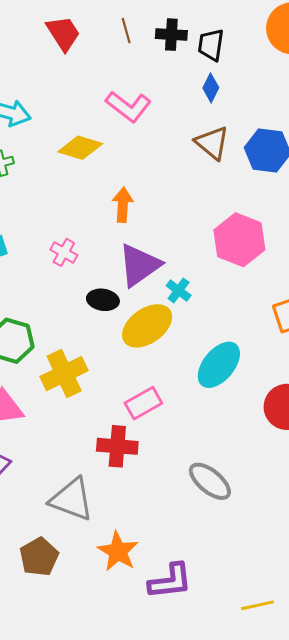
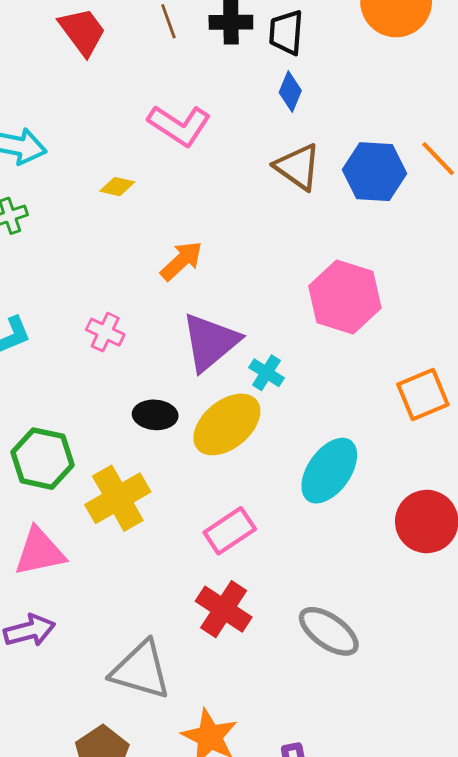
yellow diamond: (80, 148) -> (117, 187), size x0.6
orange arrow: (123, 205) -> (181, 261), turned 48
black ellipse: (103, 300) -> (155, 415), moved
red cross: (117, 446) -> (224, 609), moved, turned 33

